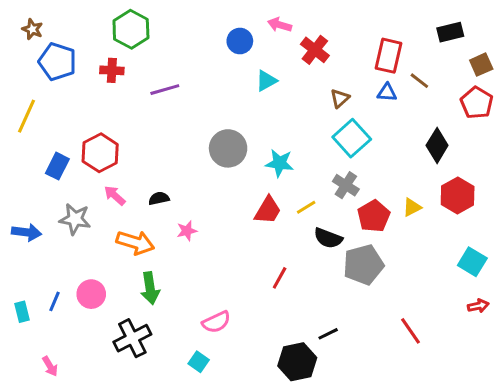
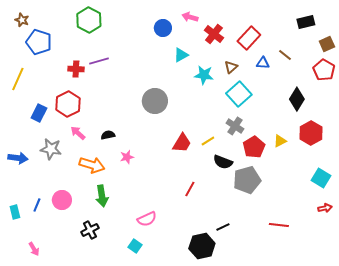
red rectangle: (388, 56) -> (249, 38), moved, turned 30
red cross: (112, 70) -> (76, 69), moved
purple line: (165, 90) -> (99, 61), moved
cyan star: (280, 163) -> (204, 75), moved
red line: (411, 331) -> (279, 225), turned -48
black cross: (132, 338) -> (90, 230), size x0.7

